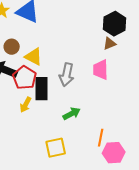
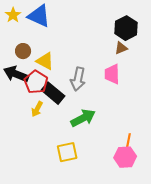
black rectangle: (42, 89) -> (53, 93), turned -50
green arrow: (72, 114) -> (83, 118), size x1.4
orange line: (101, 138) -> (128, 142), moved

